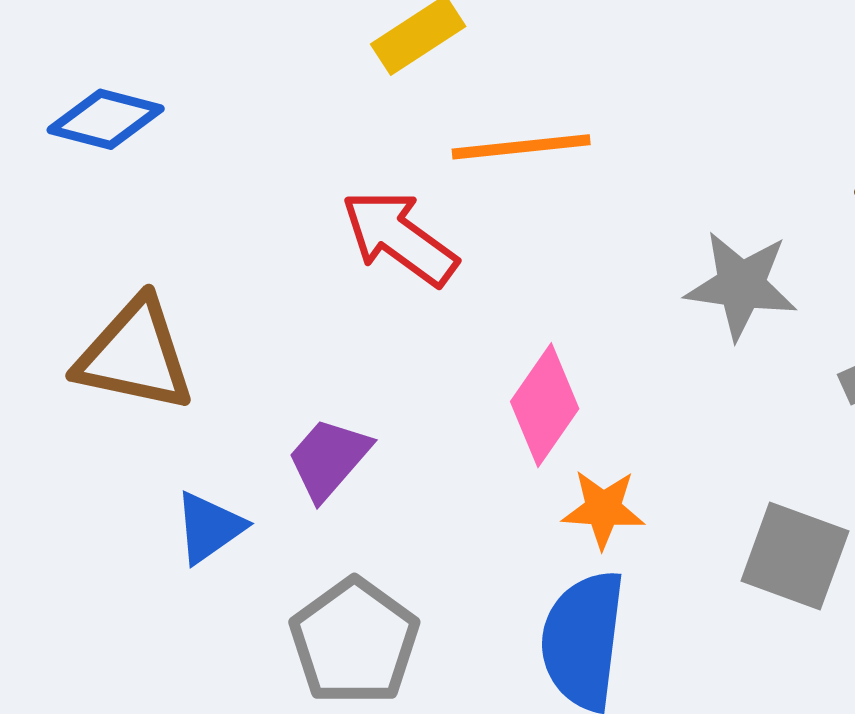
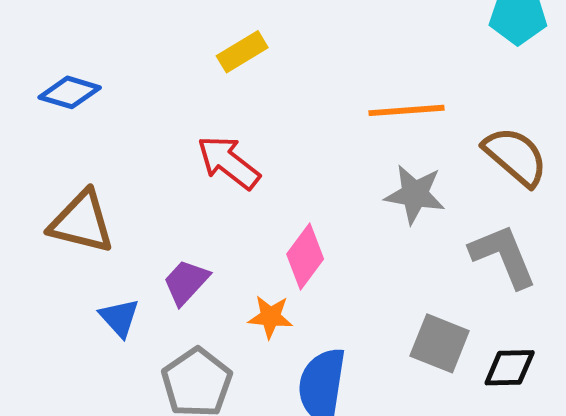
orange line: (521, 147) -> (407, 110), moved
orange star: (603, 509) -> (270, 317), moved
blue triangle: (209, 527) -> (119, 318), turned -39

